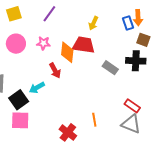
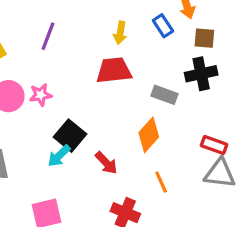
blue rectangle: (128, 23) -> (163, 26), moved
pink star: (43, 43) -> (41, 95), moved
orange diamond: (67, 52) -> (149, 135), moved, turned 50
red arrow: (55, 70) -> (106, 163), moved
black square: (19, 100) -> (70, 136), moved

